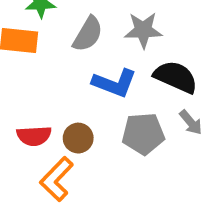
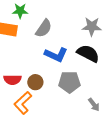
gray star: (143, 30) -> (92, 27), moved
gray arrow: (191, 122) -> (94, 105), moved

